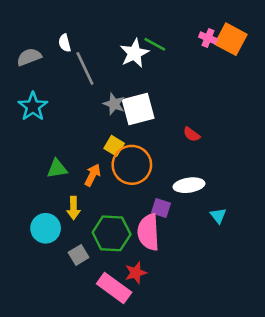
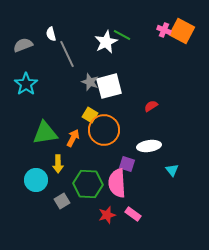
red semicircle: (192, 134) -> (151, 106), turned 112
green triangle: (57, 169) -> (45, 133), size x1.5
pink rectangle: (114, 288) -> (133, 214), moved, size x0.6

